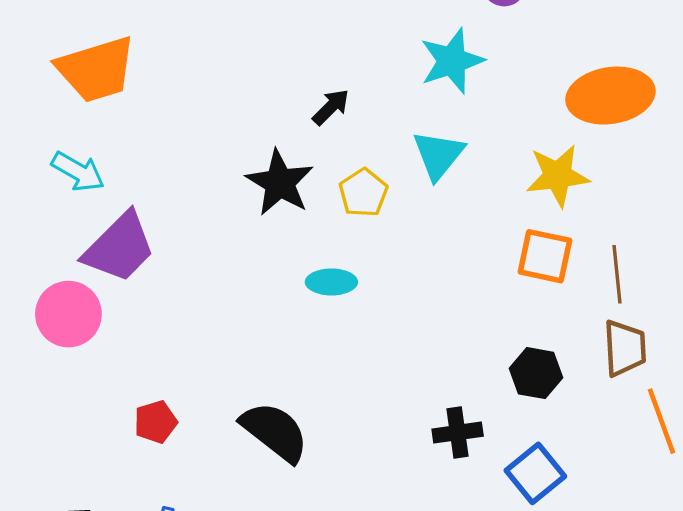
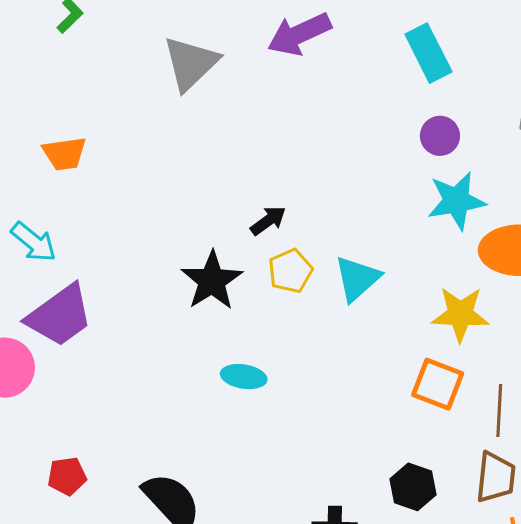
cyan star: (452, 61) -> (456, 201), moved
orange trapezoid: (96, 69) -> (64, 154), size x0.6
yellow pentagon: (363, 193) -> (290, 271), moved

